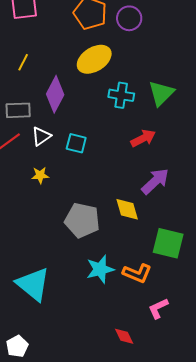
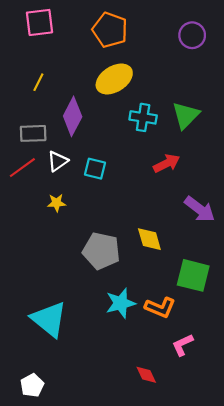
purple circle: (129, 18) -> (192, 35), moved
purple arrow: (155, 181) -> (200, 209), moved, turned 80

